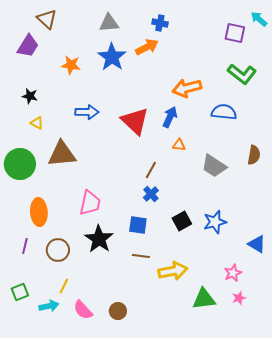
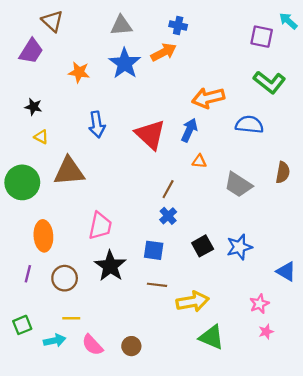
blue arrow: (87, 112) -> (97, 125), turned 80
yellow line: (64, 286) -> (71, 318), turned 63
green triangle: (204, 299) -> (212, 337), moved, turned 30

